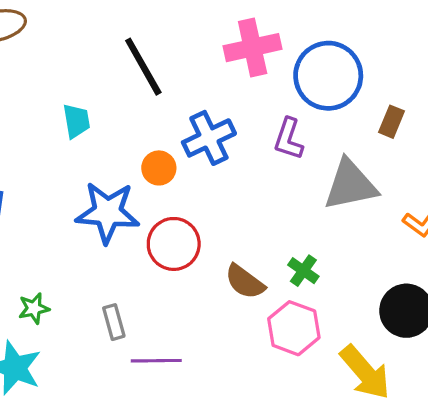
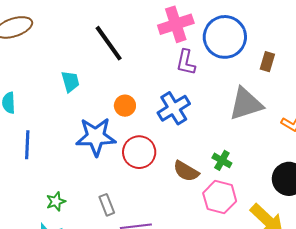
blue cross: (209, 138) -> (174, 108), moved
purple L-shape: (289, 139) -> (186, 62), moved

